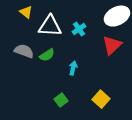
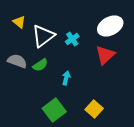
white triangle: (50, 26) -> (43, 36), turned -40
green square: (61, 100) -> (54, 110), size x1.6

